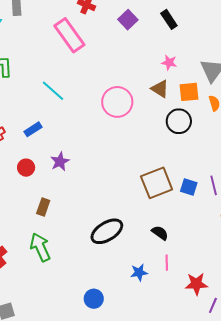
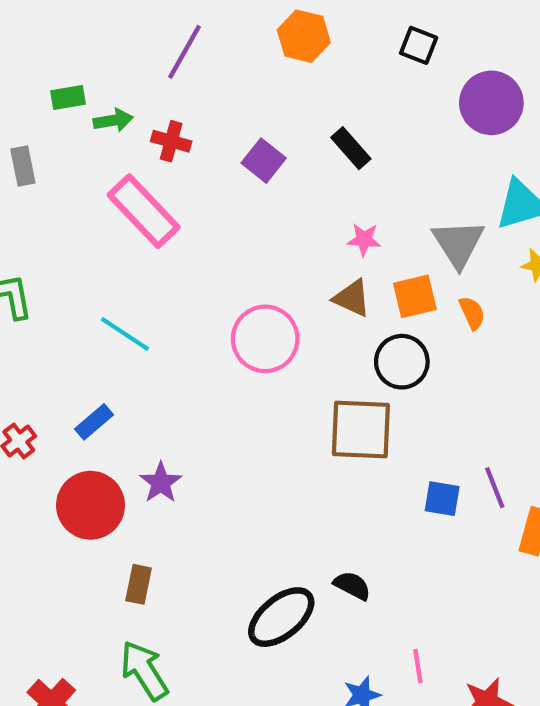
red circle: (26, 168) -> (91, 505), size x1.8
brown square: (157, 183) -> (361, 430), moved, turned 32
black semicircle: (160, 233) -> (352, 586), moved

